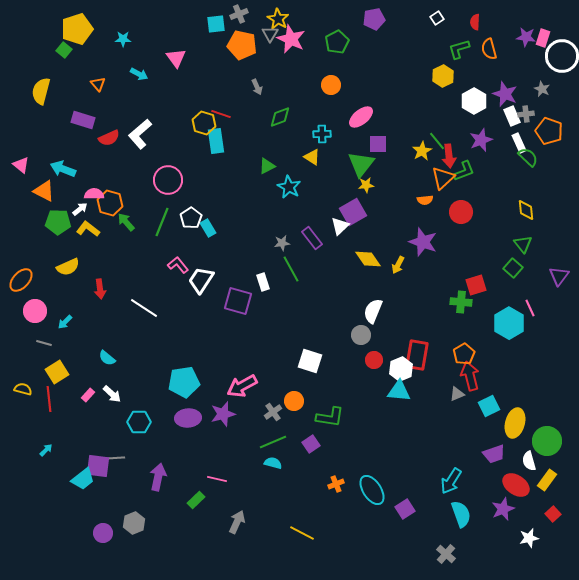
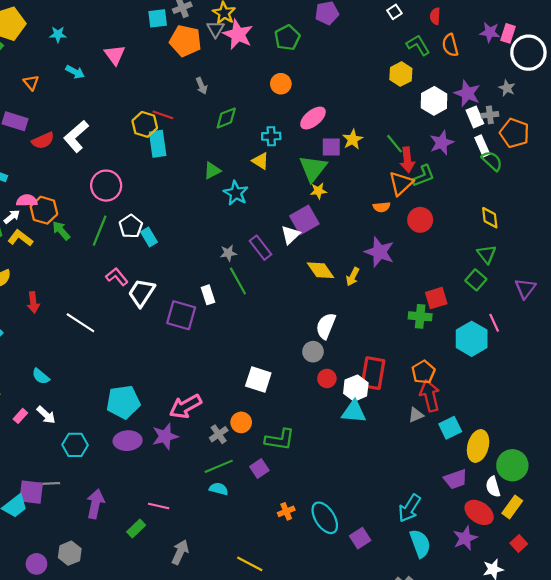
green L-shape: (459, 49) -> (418, 45), turned 75
yellow star: (422, 151) -> (353, 139), moved

